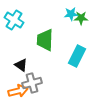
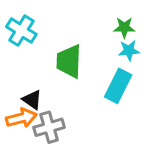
cyan star: (71, 14) -> (129, 51), moved
orange arrow: (18, 91) -> (21, 118), moved

